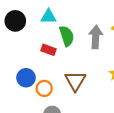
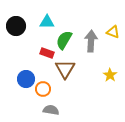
green semicircle: (67, 36) -> (64, 40), turned -132
brown triangle: (75, 81) -> (65, 69), moved

